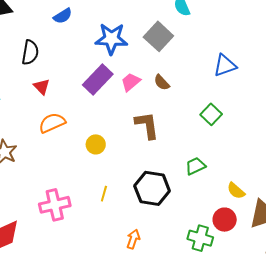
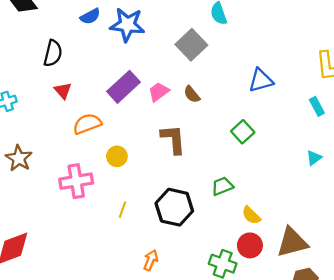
blue star: (111, 39) -> (127, 25), moved
orange semicircle: (52, 123) -> (87, 124), moved
yellow semicircle: (236, 191) -> (251, 215), moved
pink cross: (55, 205) -> (76, 181), moved

